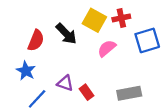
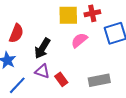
yellow square: (94, 20) -> (68, 15), turned -30
black arrow: (66, 34) -> (42, 48), moved, turned 75

